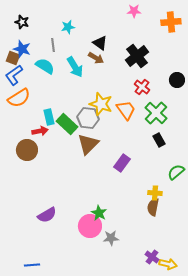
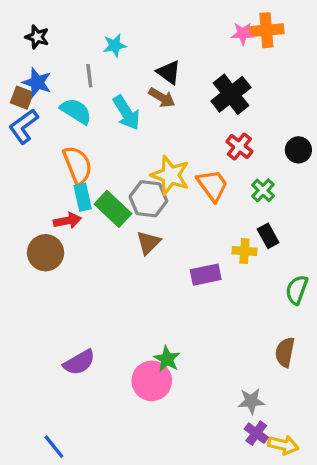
pink star: (134, 11) -> (243, 34), moved
orange cross: (171, 22) -> (266, 30), moved
black circle: (177, 80) -> (298, 150), moved
orange semicircle: (19, 98) -> (78, 165), moved, turned -80
green cross: (156, 113) -> (263, 190), size x0.6
brown triangle: (88, 144) -> (148, 243), size x0.7
purple rectangle: (122, 163) -> (206, 275), turned 42
green semicircle: (176, 172) -> (297, 290), turned -30
yellow cross: (155, 193) -> (244, 251), moved
brown semicircle: (153, 207) -> (285, 352), moved
gray star: (111, 238) -> (251, 401), moved
blue line: (32, 265) -> (54, 447), turned 56

